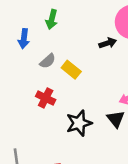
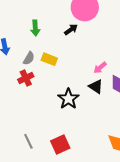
green arrow: (52, 19) -> (35, 28), moved
red cross: (46, 98) -> (26, 78), moved, turned -35

